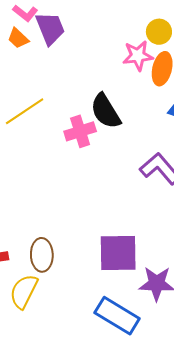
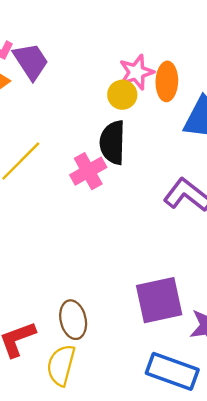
yellow circle: (159, 32) -> (122, 95), moved
black semicircle: (106, 111) -> (113, 142), turned 45

